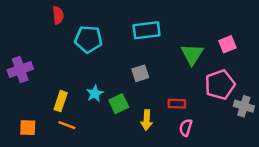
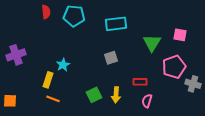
cyan pentagon: (88, 39) -> (74, 16), moved
pink square: (227, 44) -> (180, 35), turned 32
cyan star: (95, 94) -> (63, 65), moved
green square: (119, 104) -> (94, 95), moved
orange square: (28, 128) -> (10, 101), moved

